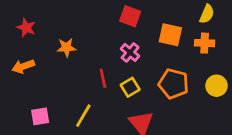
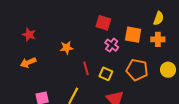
orange star: (66, 47) -> (67, 48), moved
pink cross: (130, 52) -> (112, 45), moved
yellow square: (130, 87) -> (106, 74), turned -32

